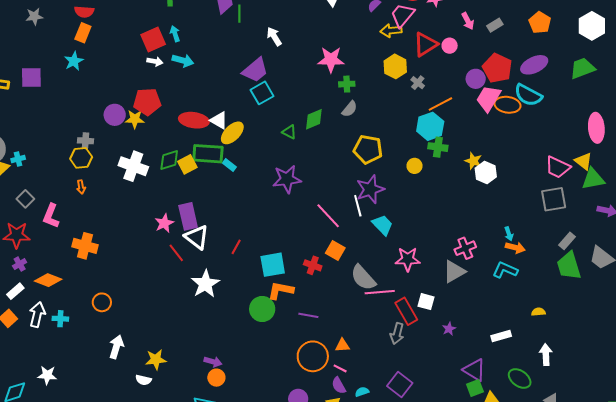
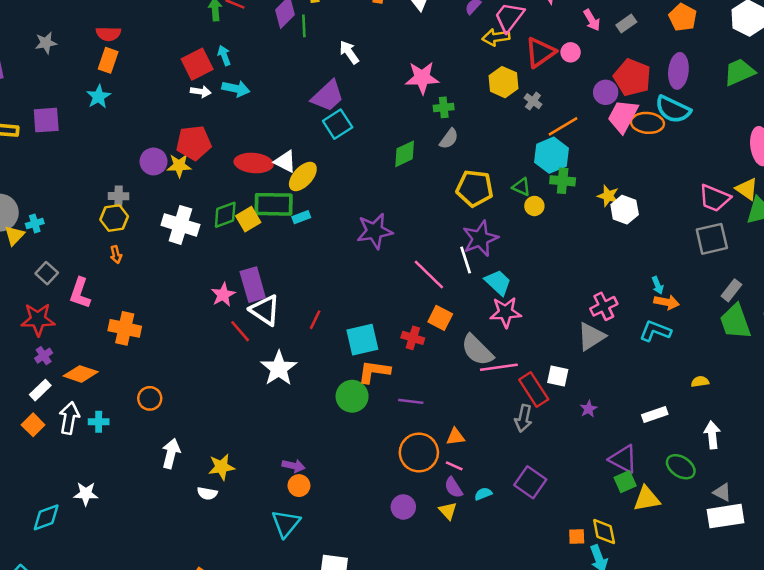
purple ellipse: (534, 65) -> (678, 71), turned -56
green triangle: (289, 132) -> (521, 187), moved
cyan rectangle: (229, 165) -> (301, 217), turned -56
pink star: (408, 259) -> (506, 312), moved

